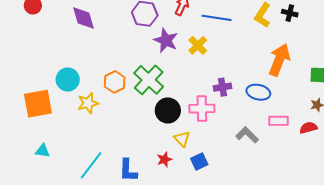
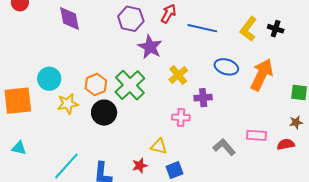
yellow cross: (198, 45) -> (178, 75), moved
blue ellipse: (258, 92) -> (226, 67), moved
pink cross: (202, 109) -> (181, 117), size x0.7
black circle: (168, 110) -> (104, 113), moved
yellow triangle: (182, 139) -> (159, 146), turned -36

